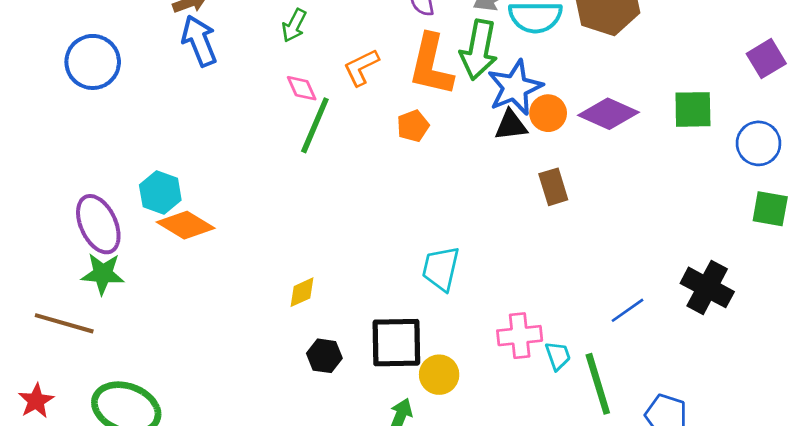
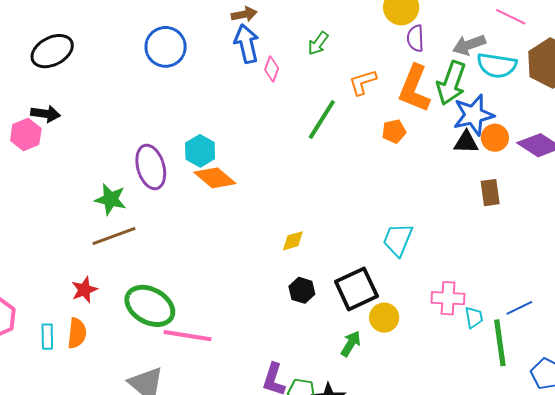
pink diamond: (302, 88) -> (272, 69), moved, turned 35
green star: (103, 274) -> (111, 199), moved
blue line: (627, 310) -> (519, 308), moved
brown line: (64, 323) -> (114, 236), turned -45
black square: (396, 343) -> (356, 289), turned -33

